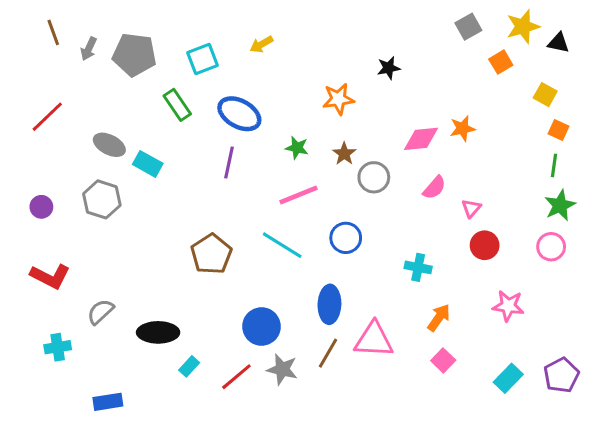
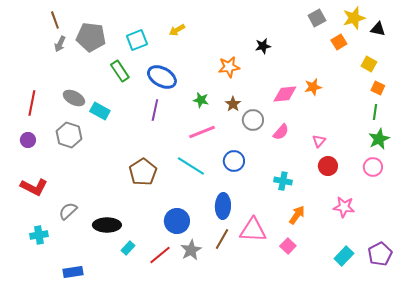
brown line: (53, 32) -> (55, 20), moved
gray arrow: (89, 49) -> (60, 44), moved
red line: (47, 117) -> (32, 103), moved, turned -35
pink semicircle: (434, 188) -> (281, 132), moved
pink square: (443, 360) -> (288, 246), moved
gray star: (282, 369) -> (191, 250), turned 30

